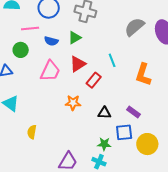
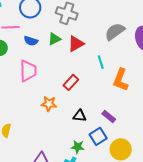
cyan line: (112, 60) -> (101, 62), moved
red triangle: (78, 64) -> (76, 44), moved
pink trapezoid: (50, 71) -> (28, 71), turned -30
blue square: (124, 132) -> (98, 136), turned -30

